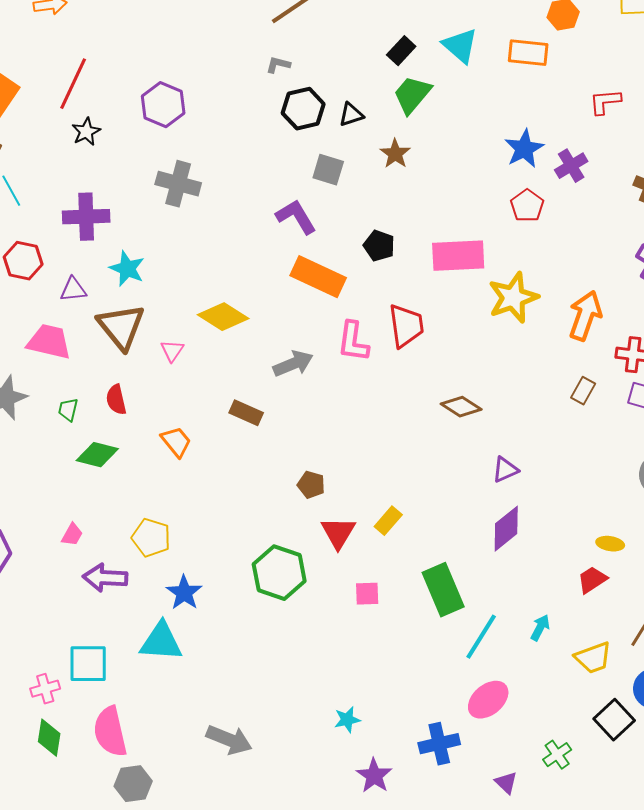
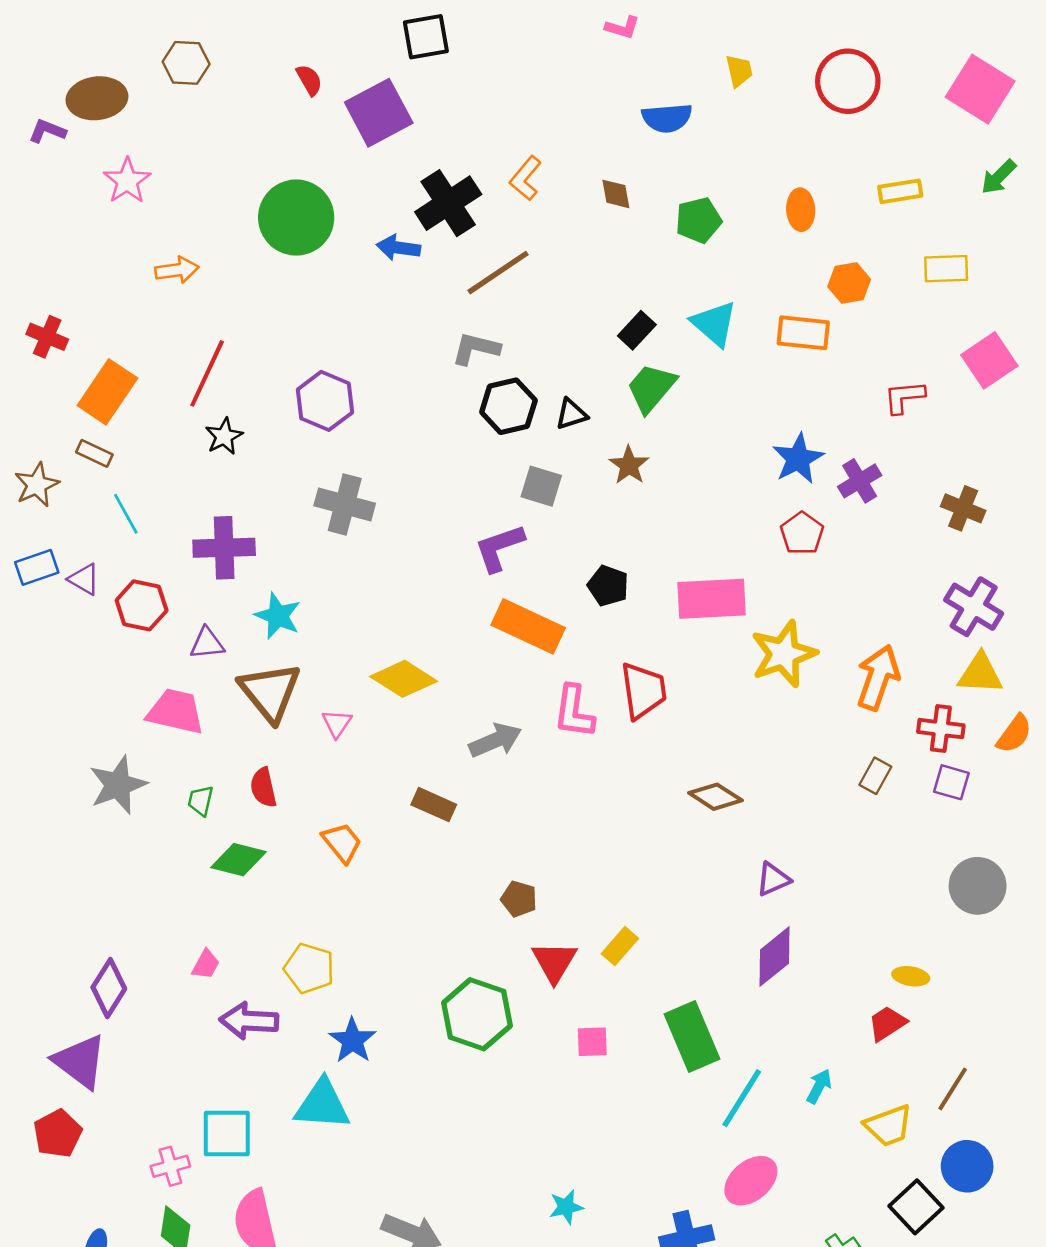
gray L-shape: (278, 65) -> (476, 349), size x1.5
purple L-shape: (296, 217) -> (499, 548), turned -78

